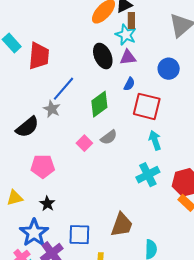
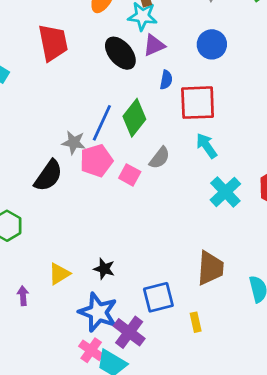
red trapezoid: (39, 56) -> (53, 43), moved
blue line: (63, 89) -> (102, 123), moved
cyan arrow: (155, 140) -> (207, 146), moved
pink pentagon: (43, 166) -> (96, 161), moved

